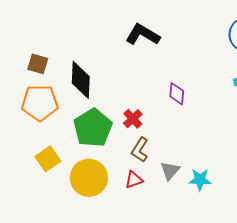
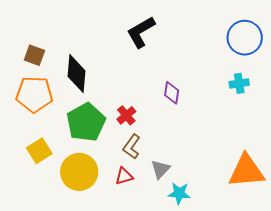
black L-shape: (143, 35) -> (141, 32), turned -64
cyan star: (200, 180) -> (179, 193), moved

